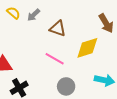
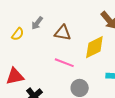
yellow semicircle: (13, 13) -> (18, 34), moved, turned 96

